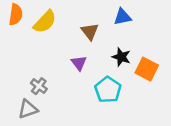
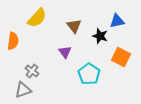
orange semicircle: (16, 14) -> (13, 41), moved
blue triangle: (123, 17) -> (117, 21), moved
black star: (121, 57) -> (100, 36), moved

